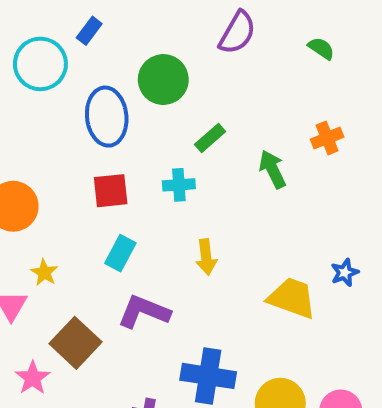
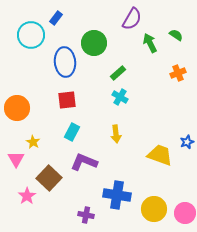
green semicircle: (321, 48) -> (176, 35), moved
green arrow: (272, 169) -> (150, 43), moved
cyan cross: (179, 185) -> (120, 97), moved, turned 35

